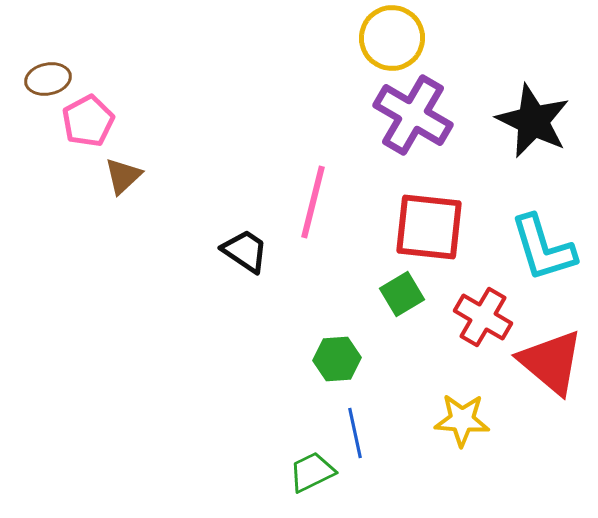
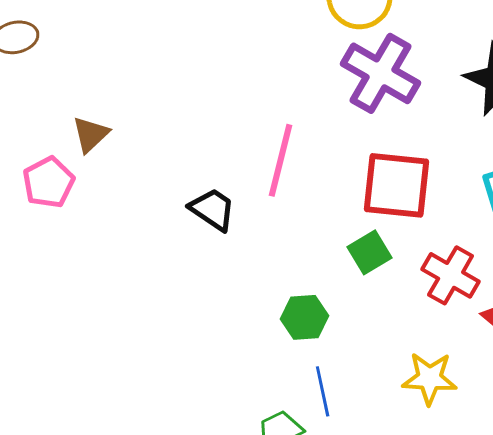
pink pentagon: (88, 121) -> (49, 182), moved

